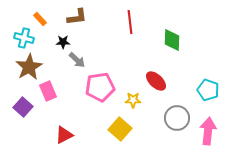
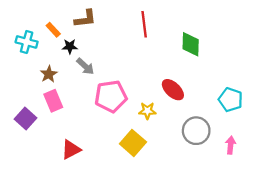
orange rectangle: (40, 19) -> (53, 30), moved
brown star: (29, 67) -> (49, 74), moved, size x0.6
pink arrow: (208, 131) -> (231, 145), size x0.6

